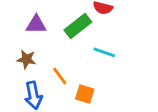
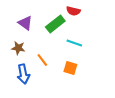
purple triangle: (36, 25) -> (25, 23), turned 35
orange square: (85, 94) -> (70, 68), moved

